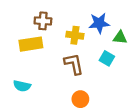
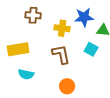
yellow rectangle: (31, 44) -> (18, 49), moved
cyan semicircle: (22, 86) -> (26, 74), moved

